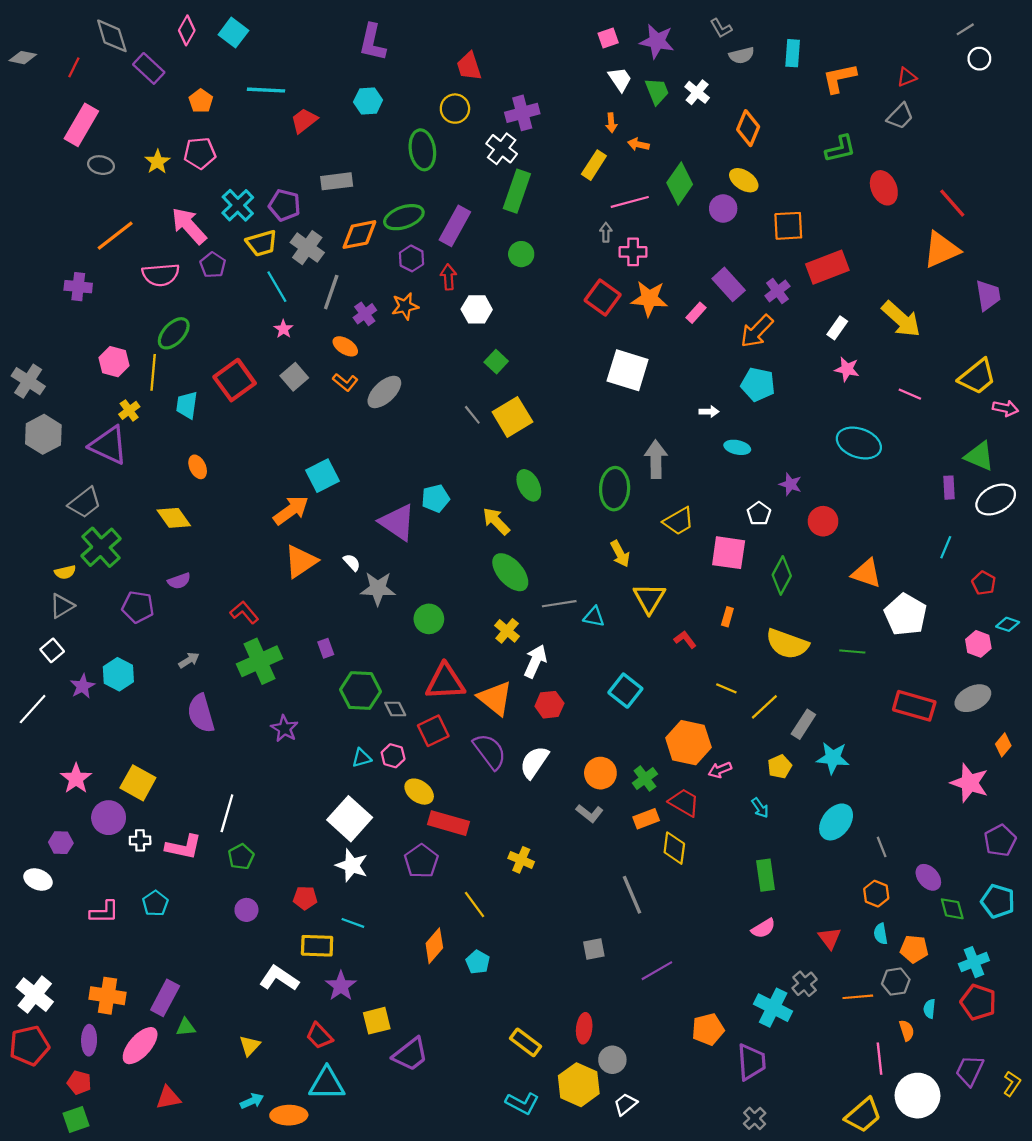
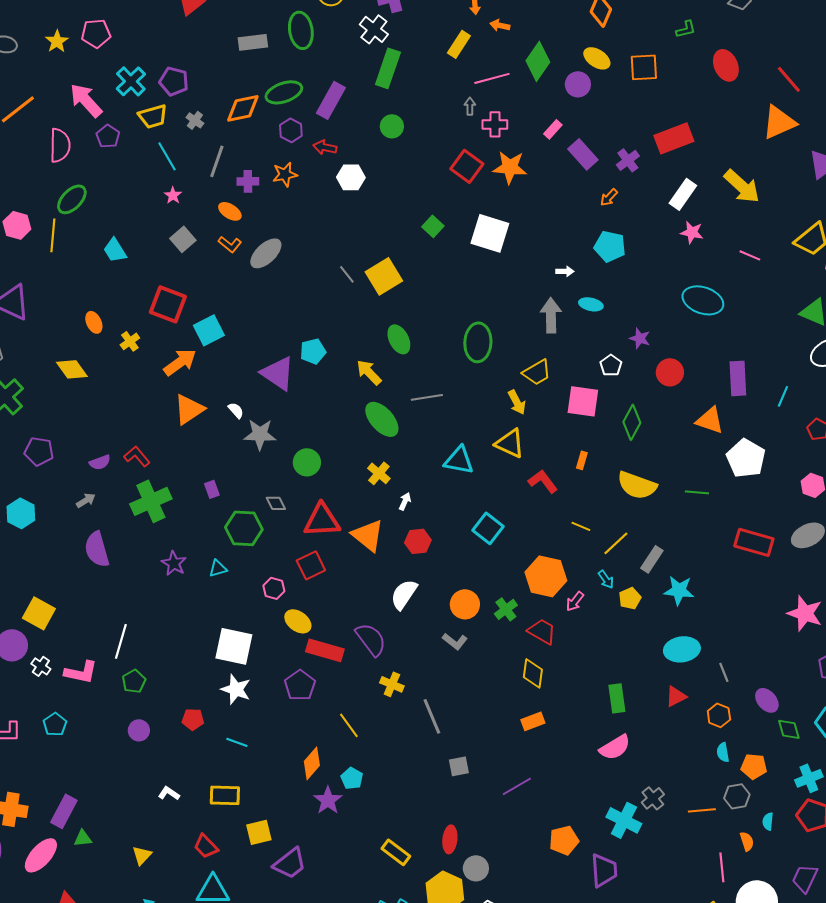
green L-shape: (840, 149) -> (686, 29), size x0.7
gray rectangle: (337, 181) -> (253, 42), moved
orange square: (788, 226) -> (644, 67), moved
gray cross: (307, 248) -> (195, 120), size x0.6
pink semicircle: (161, 275) -> (60, 145), turned -84
red arrow: (448, 277) -> (325, 147), turned -75
pink rectangle: (696, 313) -> (553, 129), moved
purple cross: (365, 314) -> (248, 181), turned 35
white rectangle: (837, 328) -> (683, 194), size x1.4
orange arrow: (757, 331) -> (609, 197), size x0.6
green square: (496, 362) -> (433, 226), moved
red square: (235, 380) -> (168, 304), moved, turned -33
cyan trapezoid: (187, 405) -> (115, 250), moved, turned -40
yellow cross: (129, 410) -> (130, 341), moved
gray arrow: (656, 459) -> (551, 315), moved
purple rectangle: (949, 488) -> (738, 378), moved, size x1.6
yellow arrow: (620, 554) -> (517, 402), moved
purple semicircle: (179, 581) -> (100, 462), moved
yellow triangle: (649, 598) -> (510, 443), turned -36
gray line: (559, 604) -> (427, 397), moved
cyan triangle: (594, 617) -> (459, 460), size x1.5
red L-shape: (685, 640) -> (543, 481), size x1.4
white arrow: (535, 661) -> (405, 501), size x0.6
gray diamond: (395, 709) -> (276, 503), moved
purple semicircle: (490, 751) -> (371, 639), moved
cyan triangle: (362, 758) -> (218, 568), moved
pink arrow: (720, 770) -> (575, 601), turned -30
cyan arrow: (760, 808) -> (606, 579), moved
white square: (350, 819) -> (234, 646), turned -30
orange rectangle: (646, 819) -> (533, 721), moved
cyan ellipse: (836, 822) -> (682, 649), turned 44
white cross: (140, 840) -> (41, 666), turned 36
gray line: (632, 895) -> (432, 716), moved
pink semicircle: (763, 928) -> (615, 747), size x1.4
red triangle: (830, 938) -> (676, 696), moved, turned 40
yellow rectangle: (317, 946) -> (225, 795), moved
white L-shape: (279, 978) -> (169, 793), size x0.6
purple star: (341, 986) -> (328, 800), moved

